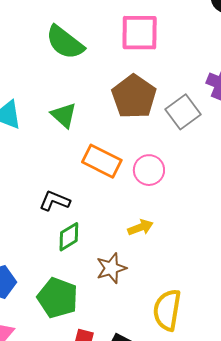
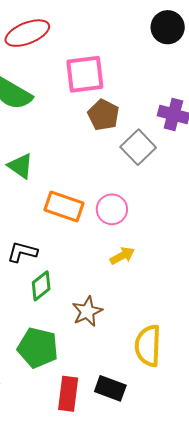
brown pentagon: (134, 97) -> (103, 115), moved, size x0.7
yellow arrow: (140, 227) -> (122, 256), moved

